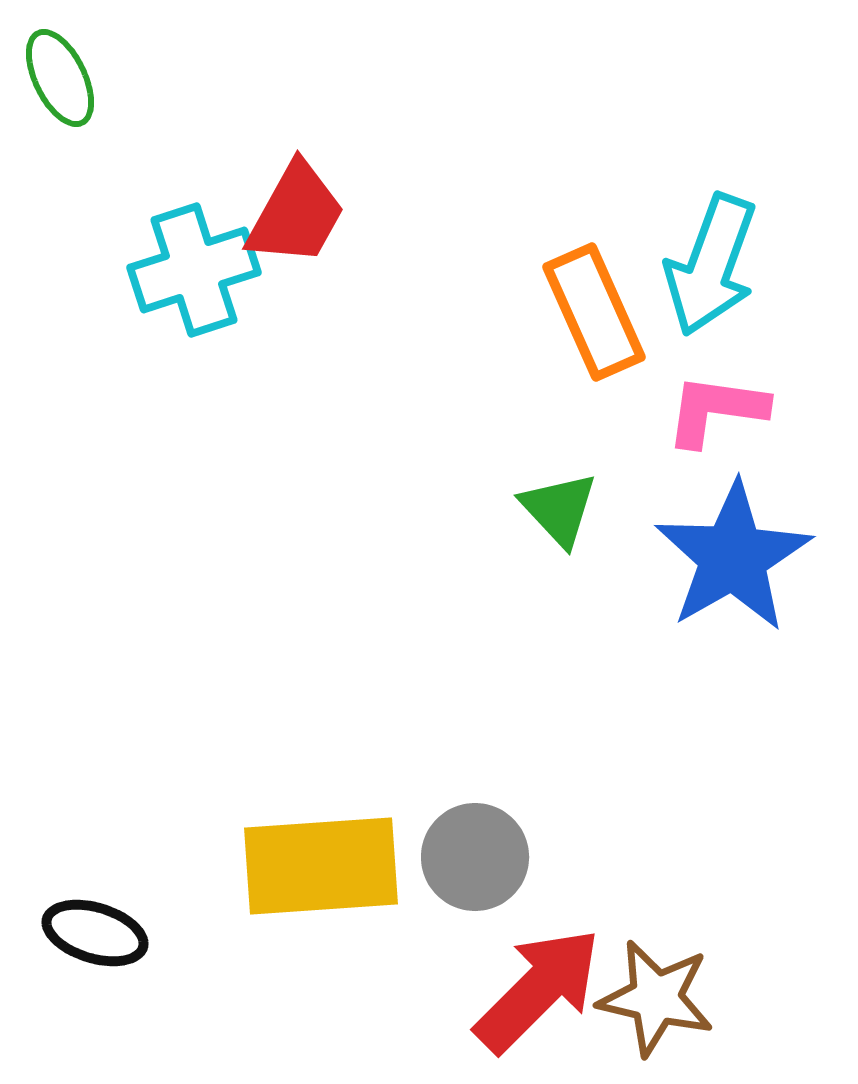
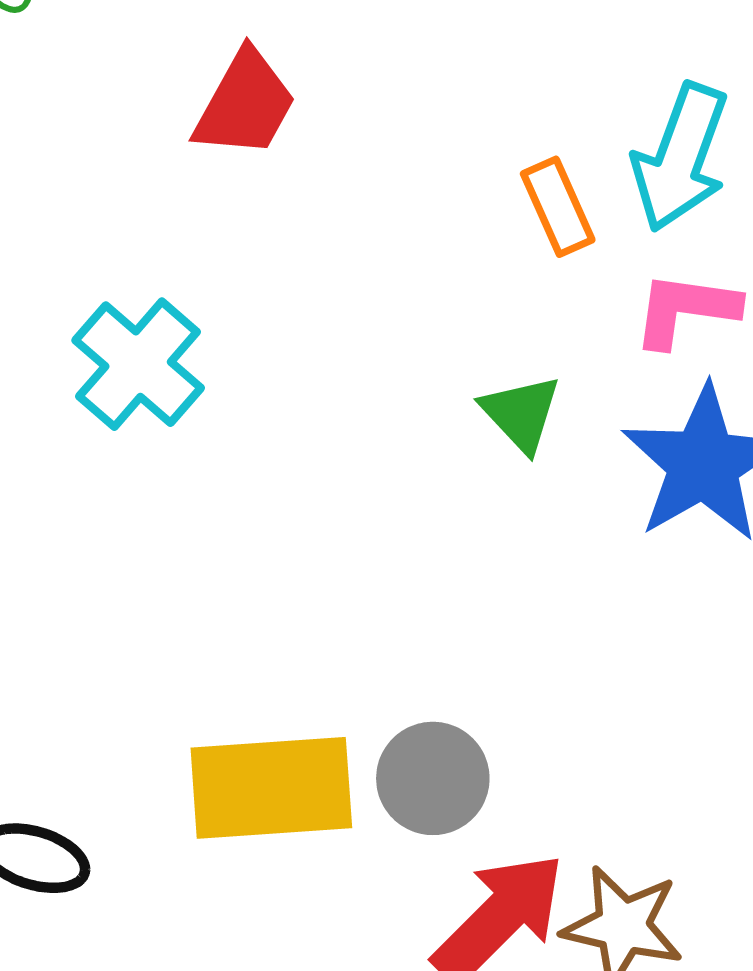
cyan cross: (194, 270) -> (138, 364), moved, turned -31
orange rectangle: (594, 312) -> (558, 207), size x0.7

